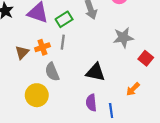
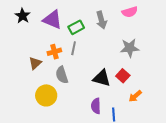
brown triangle: (22, 52) -> (35, 63), moved
red square: (146, 58) -> (123, 76), moved

